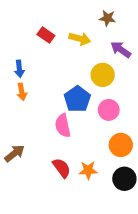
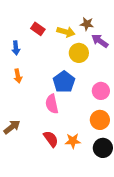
brown star: (107, 18) -> (87, 24), moved
blue arrow: (19, 69) -> (16, 48), moved
yellow circle: (103, 75) -> (79, 53), moved
pink circle: (109, 110) -> (101, 91), moved

